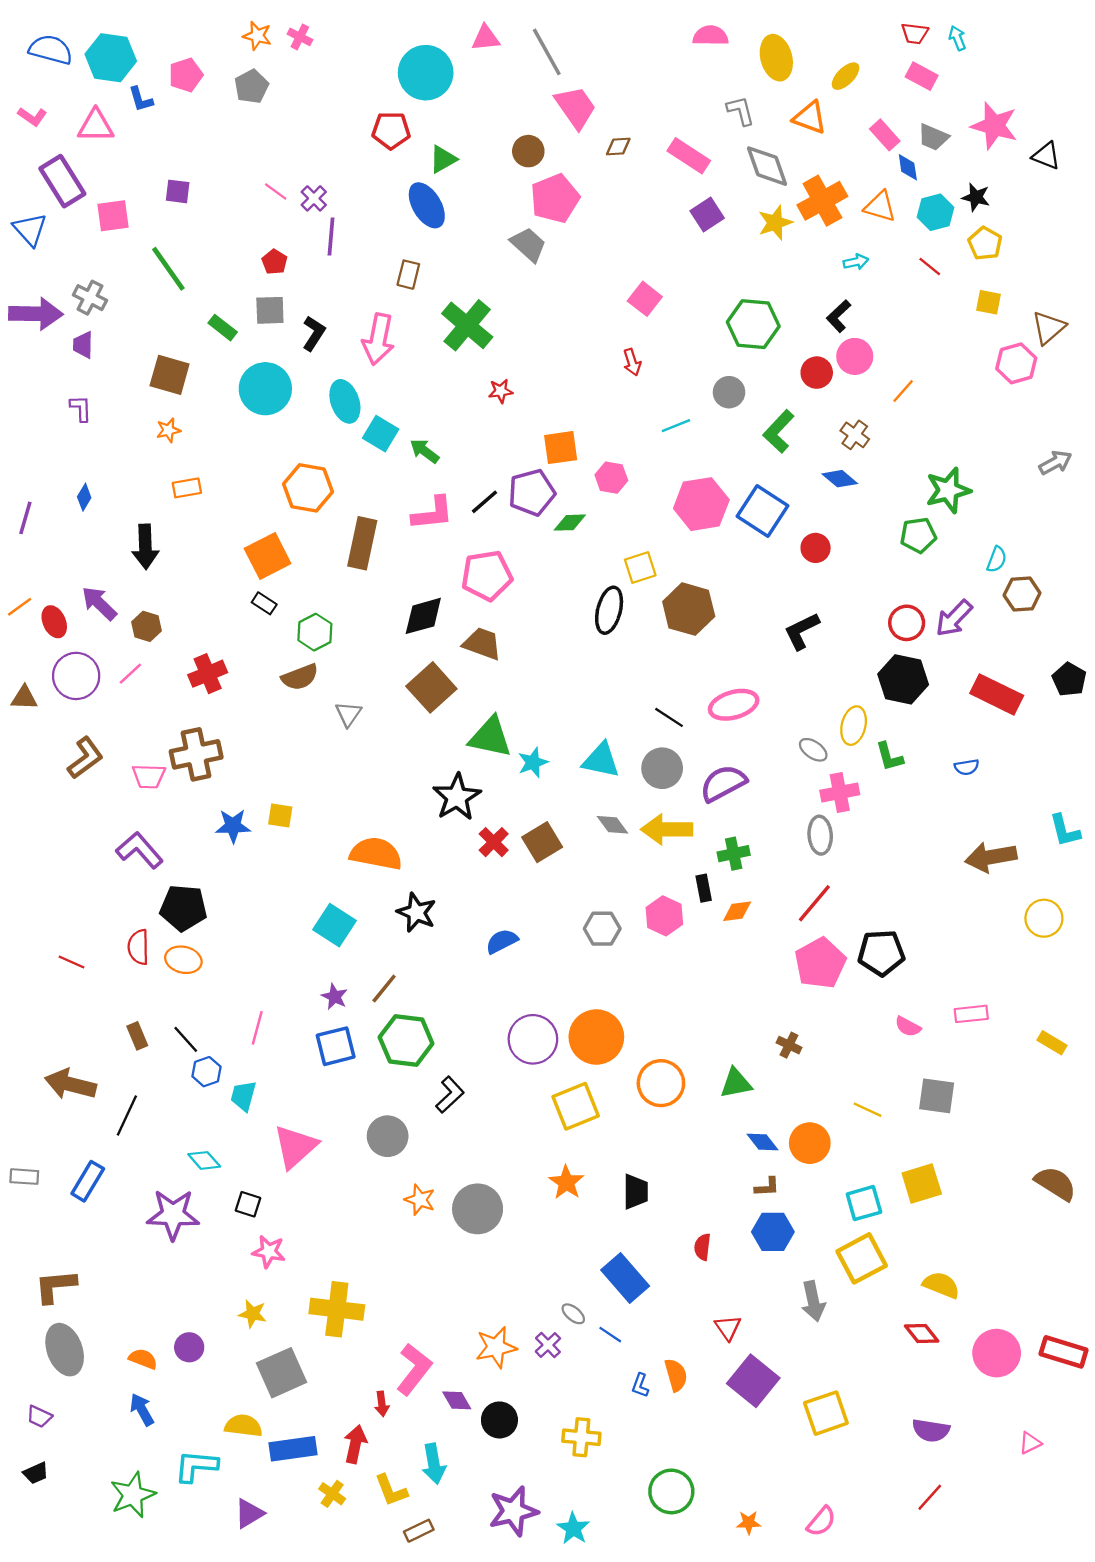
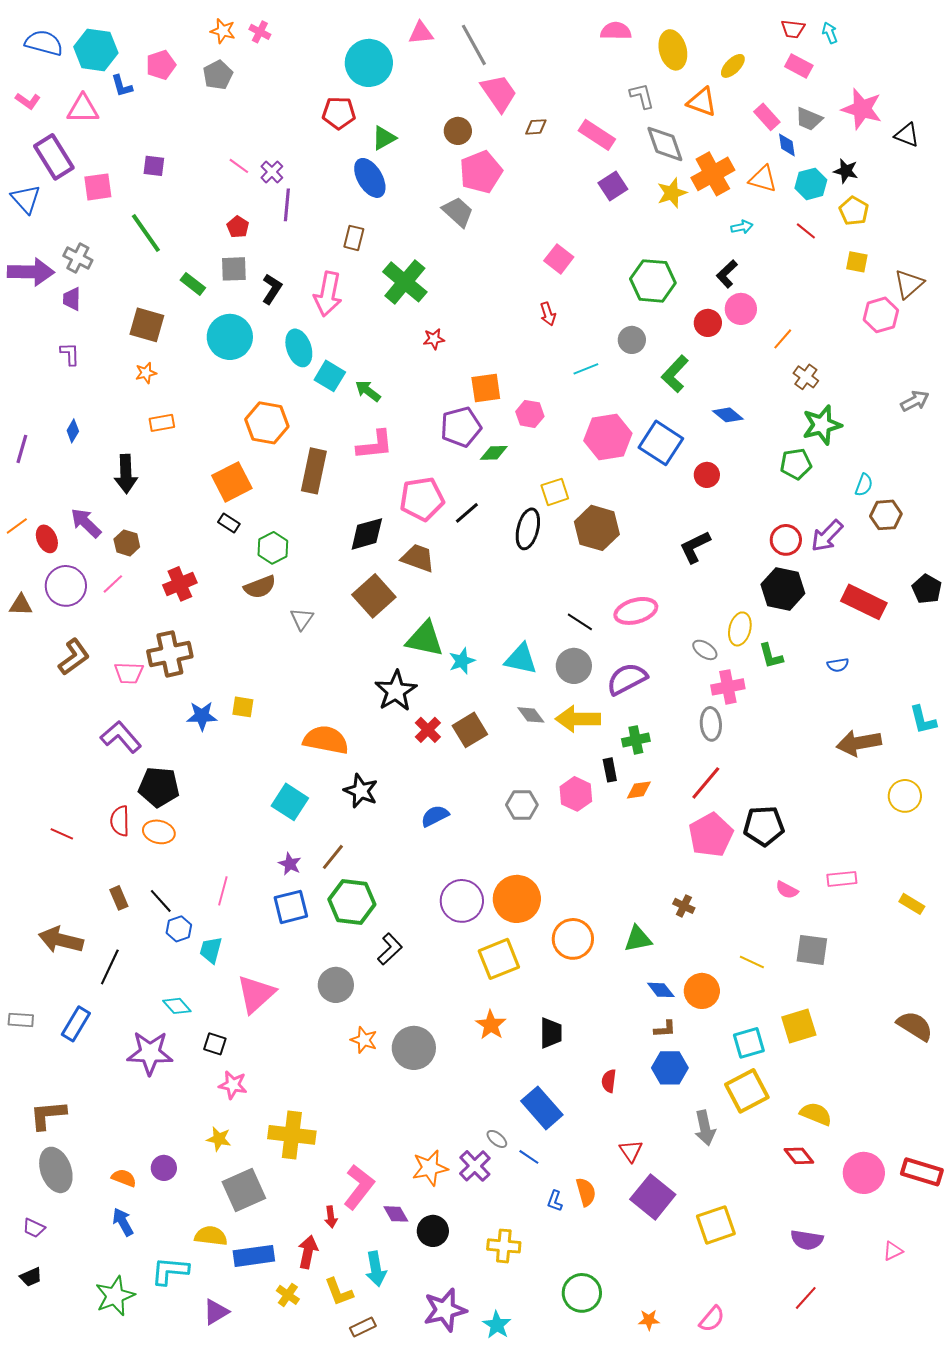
brown cross: (855, 435) -> (806, 377), moved
black line: (484, 502) -> (467, 513), moved
purple cross: (548, 1345) -> (475, 1166), size x1.4

